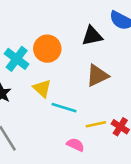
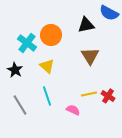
brown triangle: (97, 76) -> (90, 56), turned -36
cyan line: (64, 108) -> (47, 96), moved, turned 54

